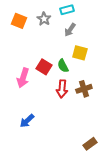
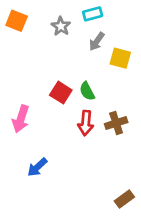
orange square: (19, 21) -> (17, 21), moved
yellow square: (80, 53) -> (120, 58), moved
pink arrow: (23, 78) -> (21, 119), moved

